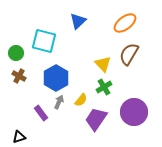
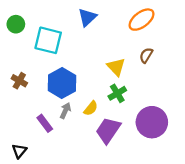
green circle: (16, 53) -> (16, 24), moved
brown semicircle: (129, 54) -> (146, 55), size x0.6
black triangle: (19, 137) -> (19, 151), turned -32

